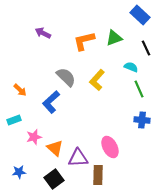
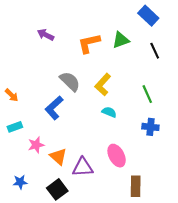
cyan semicircle: (131, 67) -> (109, 112), moved
orange arrow: (20, 90) -> (12, 95), moved
brown rectangle: (98, 175) -> (136, 186), moved

